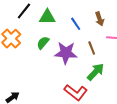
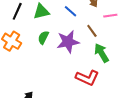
green arrow: (96, 72) -> (101, 53), turned -60

